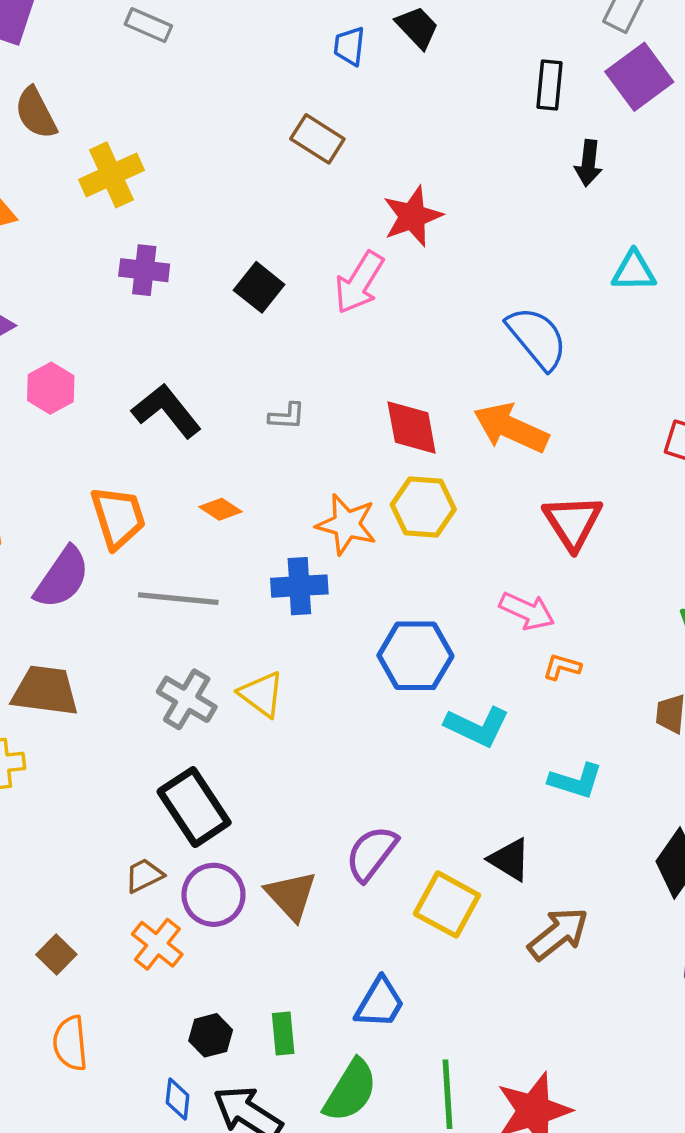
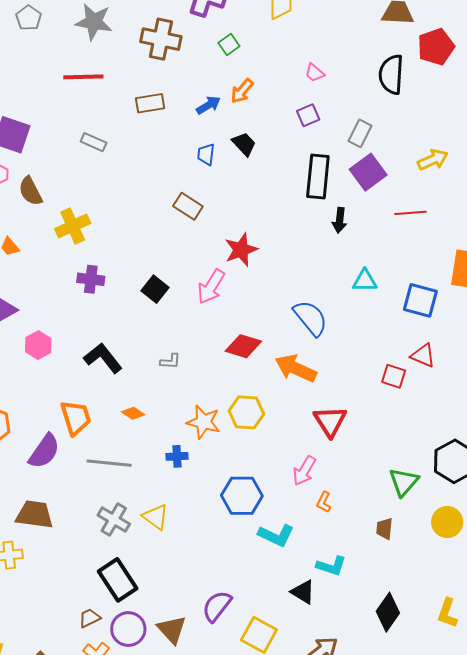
black rectangle: (550, 85) -> (318, 176), size x1.6
red diamond: (412, 428) -> (243, 346), moved, turned -63
blue cross: (299, 586) -> (177, 456), size x0.7
pink arrow: (527, 611) -> (304, 471), turned 96
orange L-shape: (562, 667) -> (324, 502), turned -80
black triangle: (510, 860) -> (303, 592), moved

